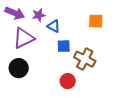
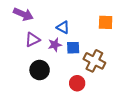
purple star: (39, 15) -> (55, 45), moved
purple triangle: (24, 38) -> (32, 40), size x0.7
black circle: (19, 68) -> (40, 70), moved

